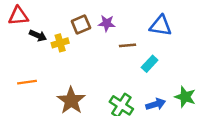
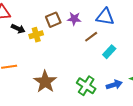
blue triangle: (161, 26) -> (105, 17), moved
brown line: (127, 45) -> (91, 37), turned -32

